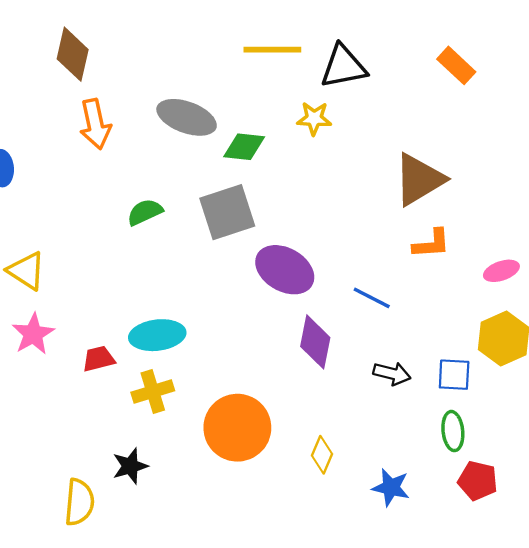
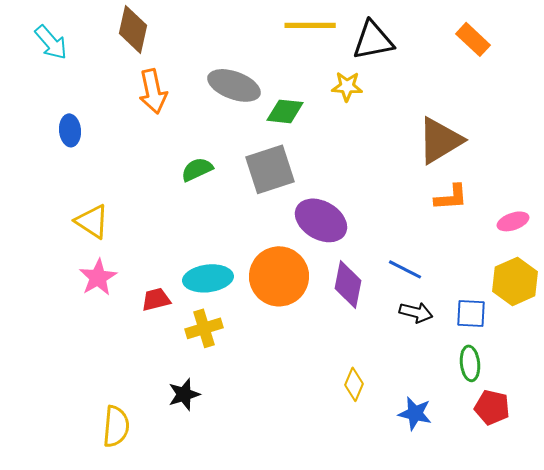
blue line: (372, 298) -> (405, 269), moved
orange circle: (237, 428) -> (279, 276), moved
yellow semicircle: (79, 502) -> (116, 426), moved

